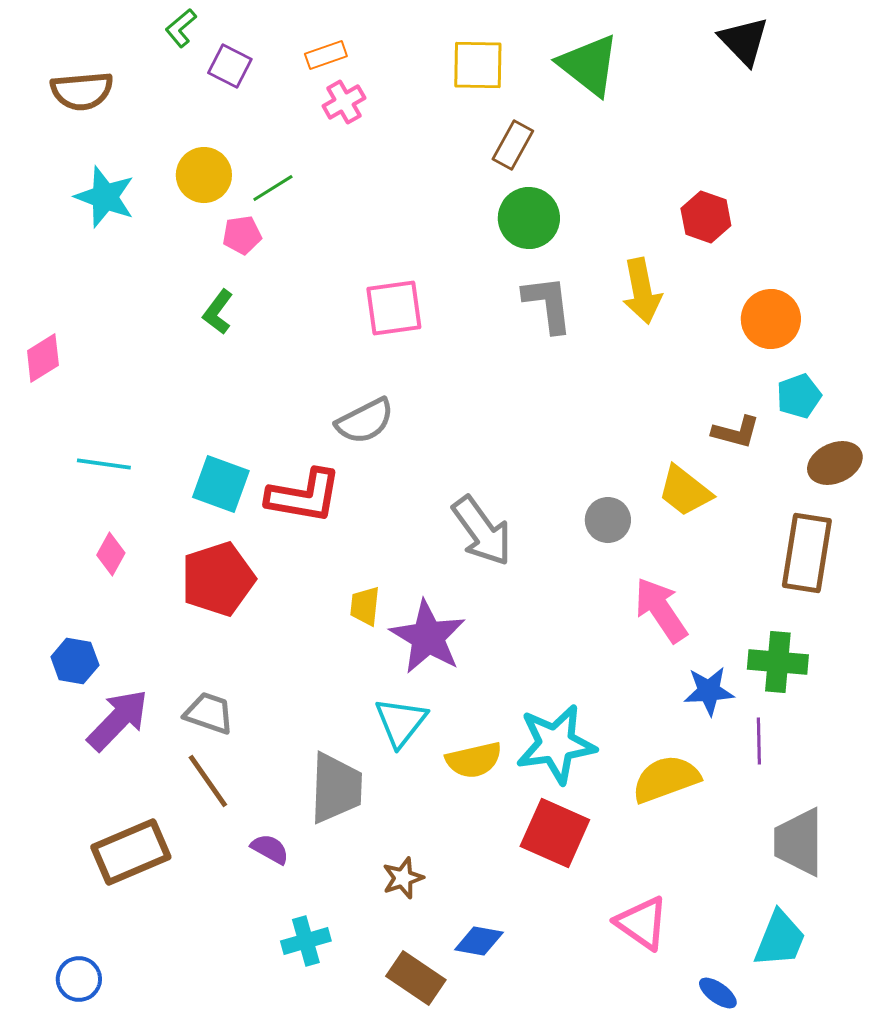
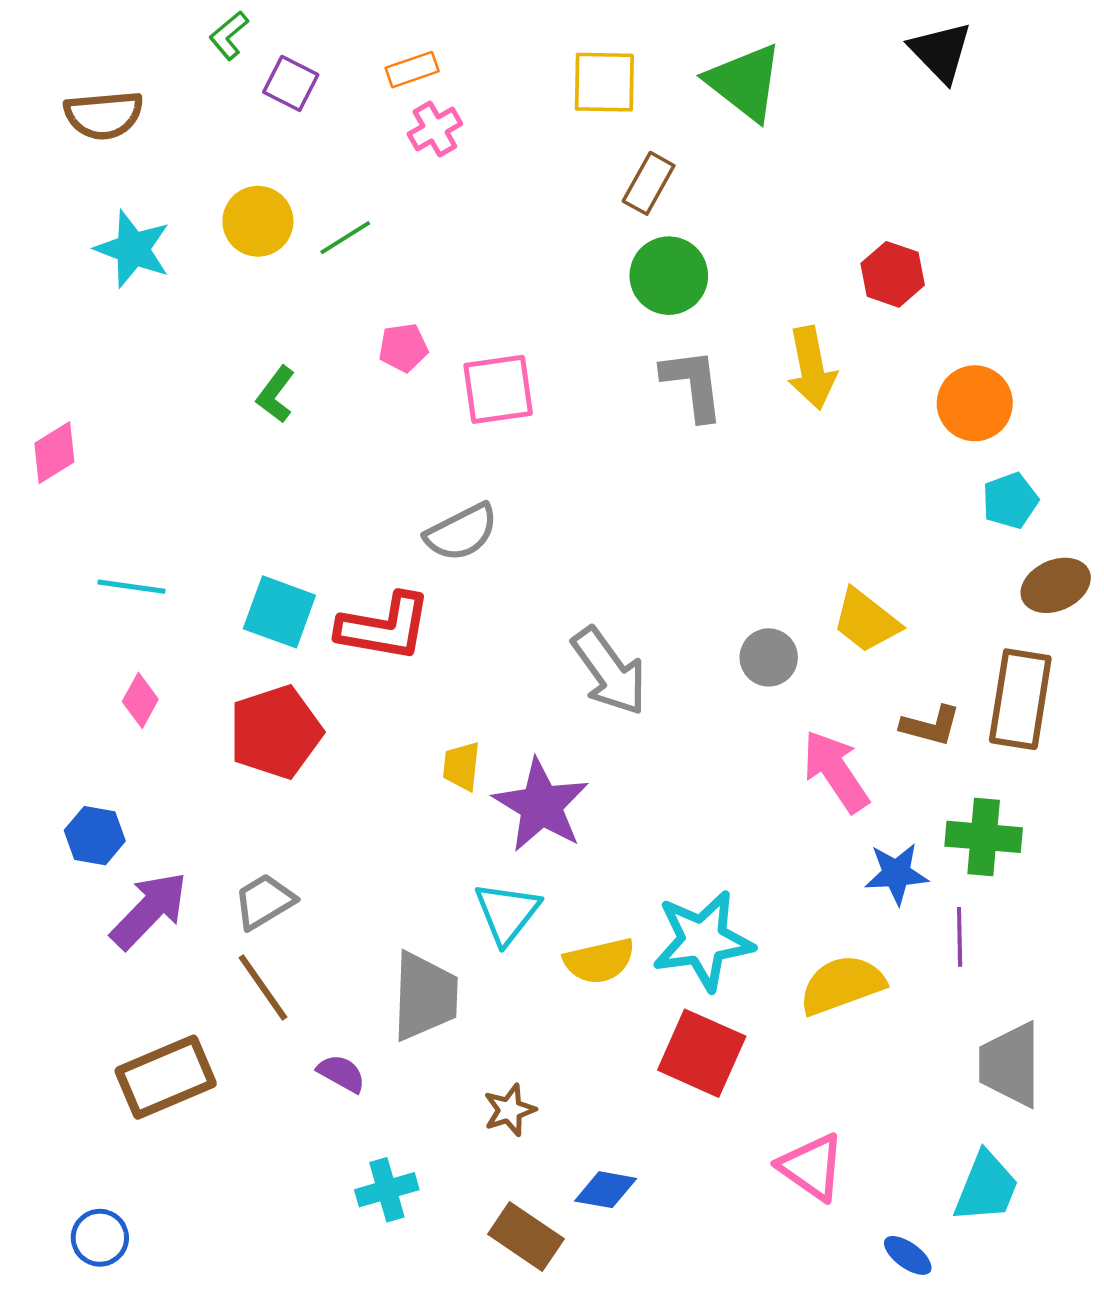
pink pentagon: (242, 235) -> (403, 348), moved
brown L-shape: (736, 432) -> (931, 726), moved
gray trapezoid: (209, 713) -> (264, 901), turned -50

